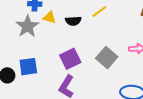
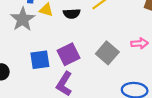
blue square: (28, 67) -> (40, 60), moved

